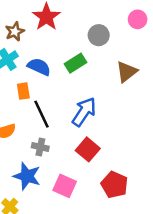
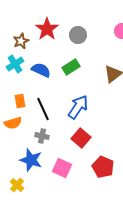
gray circle: (99, 35) -> (78, 35), moved
orange rectangle: (23, 91) -> (20, 101), moved

